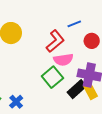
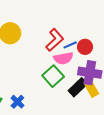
blue line: (74, 24) -> (70, 45), moved
red circle: (92, 41) -> (85, 47), moved

